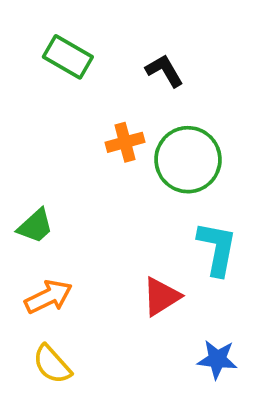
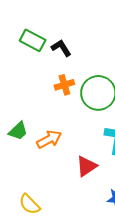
black L-shape: (164, 71) -> (61, 48), moved
orange arrow: (48, 297) -> (49, 139), moved

